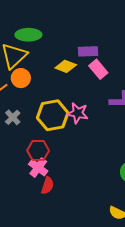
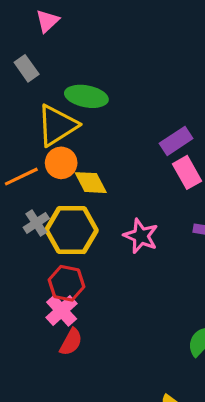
purple rectangle: (88, 51) -> (176, 141), turned -42
yellow diamond: (66, 66) -> (91, 183), moved, turned 30
yellow hexagon: (53, 115) -> (71, 230), moved

